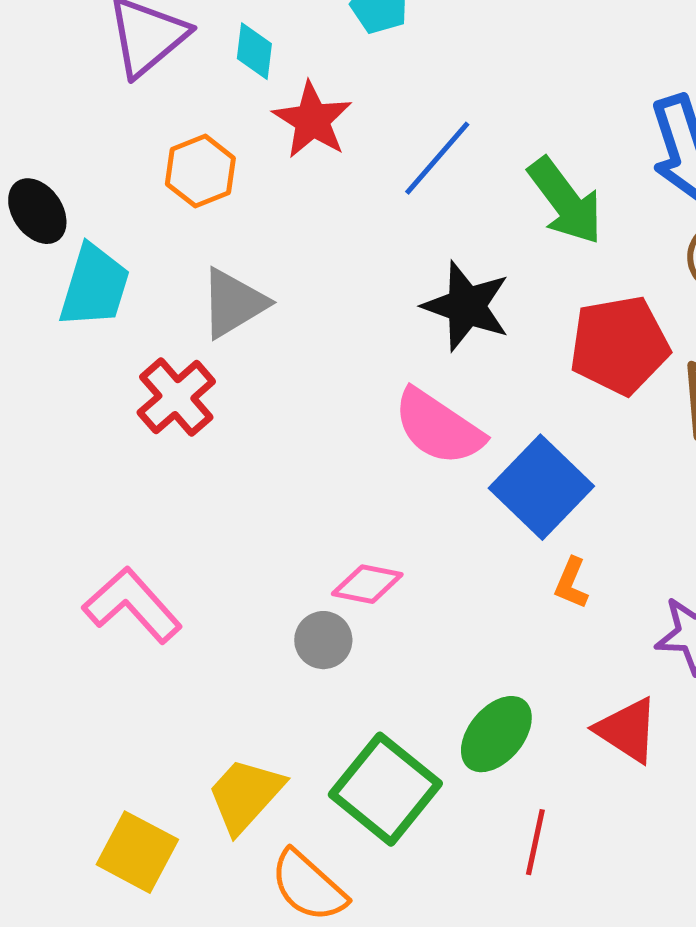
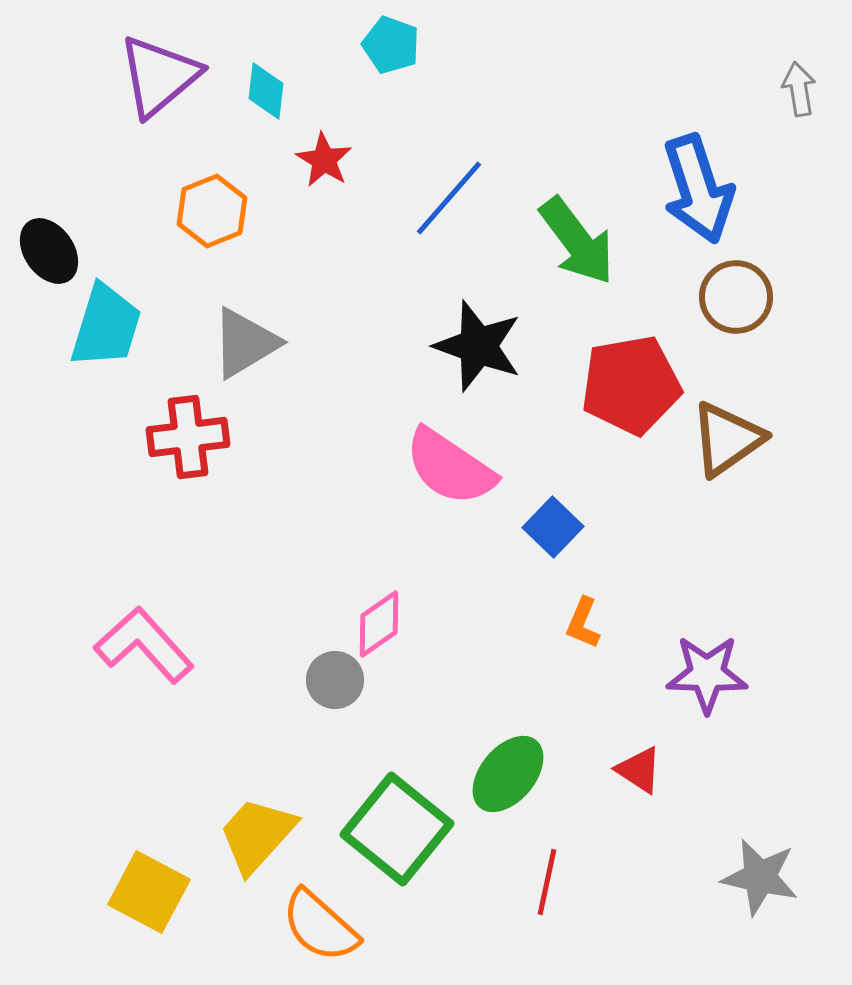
red star: (312, 120) -> (324, 160), size x0.7
red cross: (176, 397) -> (188, 437), turned 34
blue square: (541, 487) -> (553, 527), size x0.6
pink diamond: (367, 584) -> (379, 624), turned -46
red triangle: (627, 730) -> (639, 770), size x0.7

